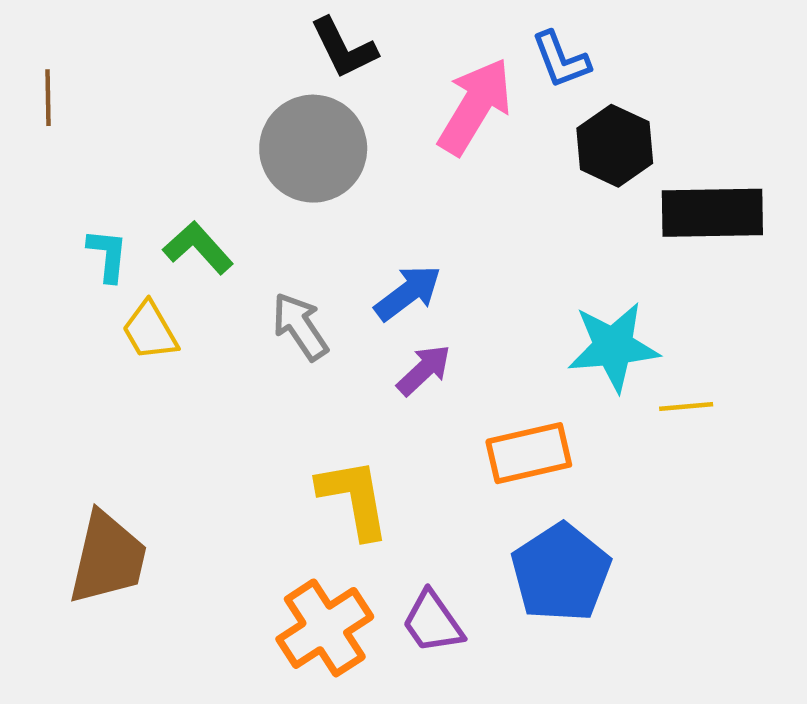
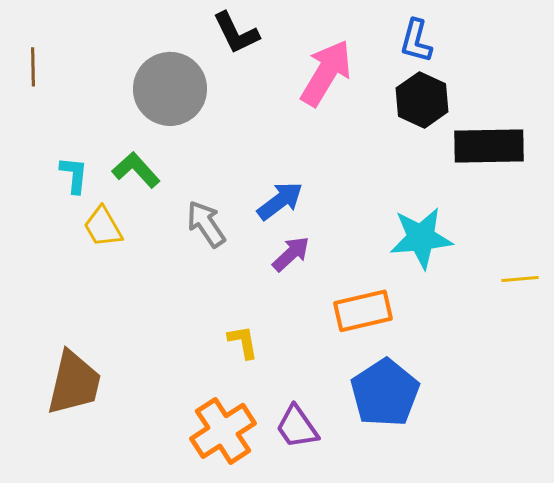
blue L-shape: (561, 60) -> (416, 41), moved, turned 36
gray circle: (313, 149) -> (170, 89), moved
yellow line: (686, 407) -> (520, 279), moved
yellow L-shape: (354, 498) -> (243, 342), size x0.6

